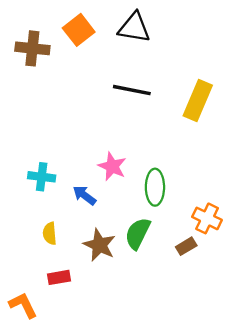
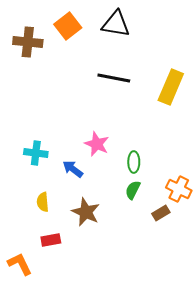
green ellipse: (155, 187) -> (134, 162), size x0.7
green semicircle: (138, 233) -> (133, 190), moved, size x0.7

